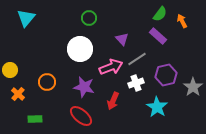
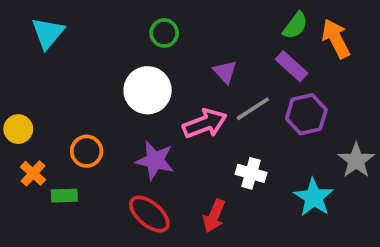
orange arrow: (182, 21) -> (336, 39), size x1.5
purple hexagon: (166, 75) -> (306, 114), moved
white cross: (136, 83) -> (251, 173), moved, turned 35
red arrow: (113, 101) -> (214, 216), moved
cyan star: (157, 107) -> (314, 197), moved
green rectangle: (35, 119) -> (64, 196), moved

